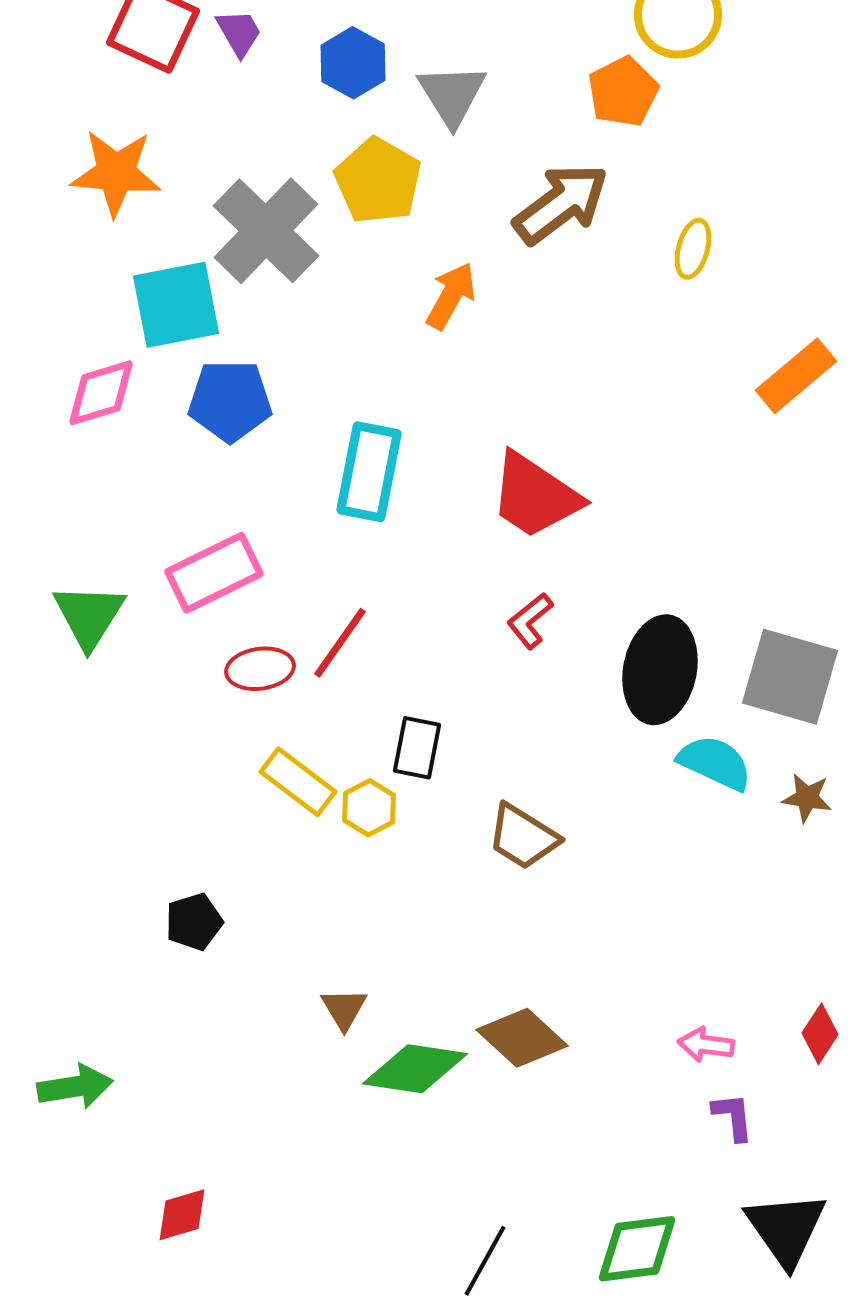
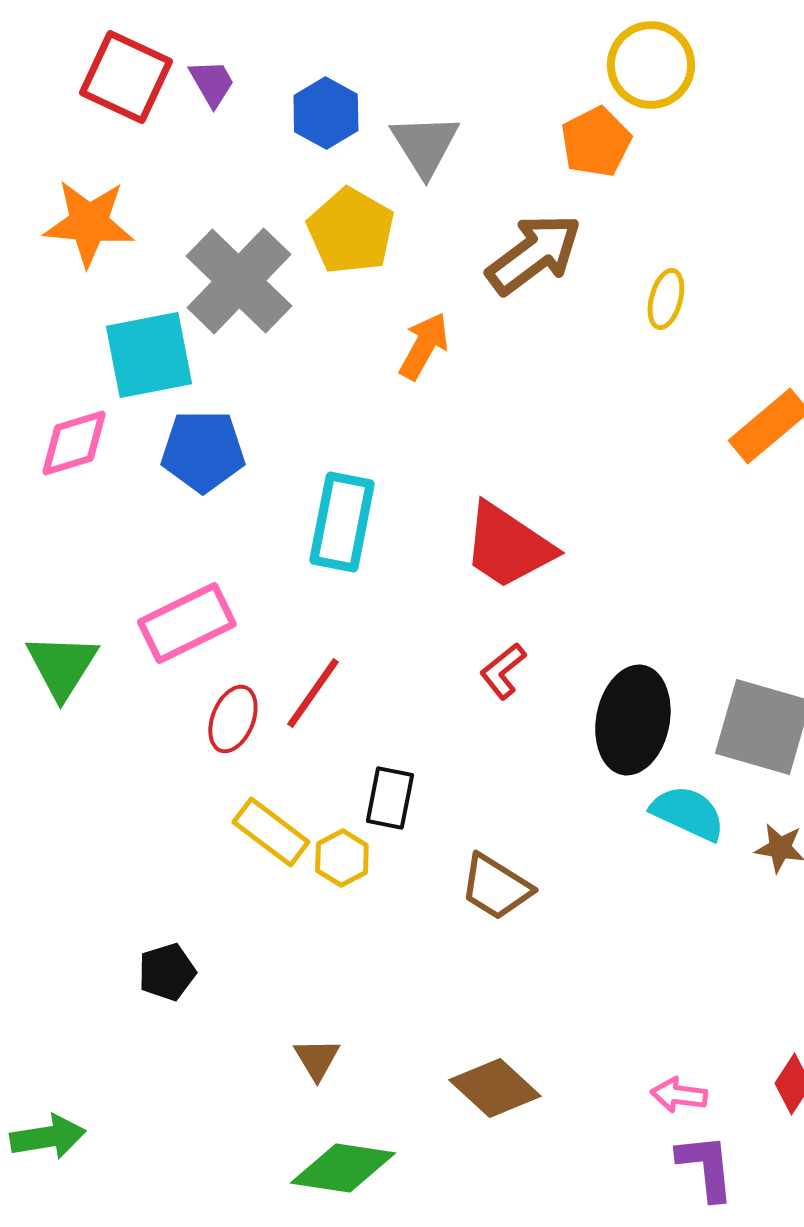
red ellipse: (260, 669) -> (233, 719), turned -60
green diamond: (415, 1069) -> (343, 1168), moved
purple L-shape: (733, 1117) -> (706, 1167), size x1.4

